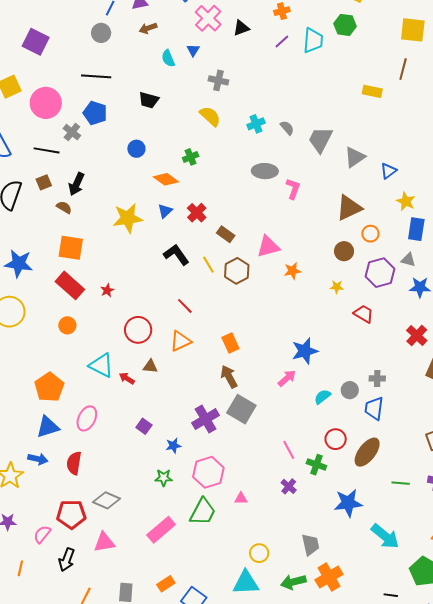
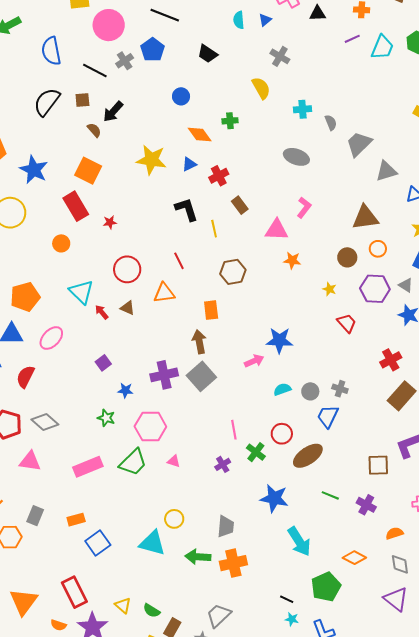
pink L-shape: (293, 189) -> (304, 208), moved
brown hexagon: (237, 271) -> (233, 272), moved

